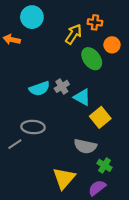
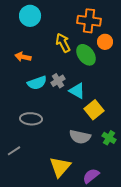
orange cross: (95, 22) -> (89, 21), size x1.6
yellow arrow: (74, 34) -> (63, 43), moved, turned -60
orange arrow: (12, 39) -> (23, 57), moved
gray line: (15, 144) -> (14, 151), moved
green cross: (105, 165) -> (109, 138), moved

